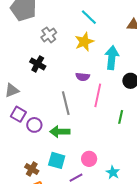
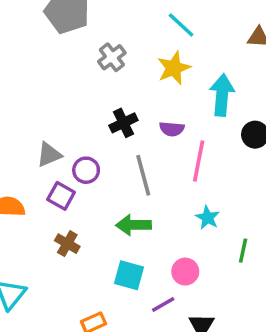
black cross: (38, 64) -> (123, 123), moved, turned 35
green line: (121, 117) -> (243, 251), moved
purple circle: (34, 125) -> (86, 170), moved
brown cross: (32, 169) -> (67, 244), moved
cyan star: (113, 172) -> (208, 218), moved

